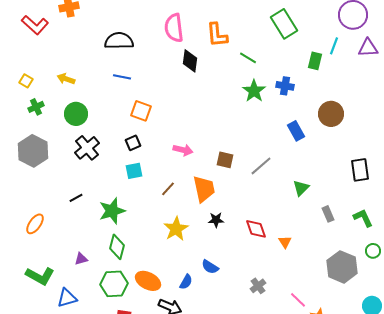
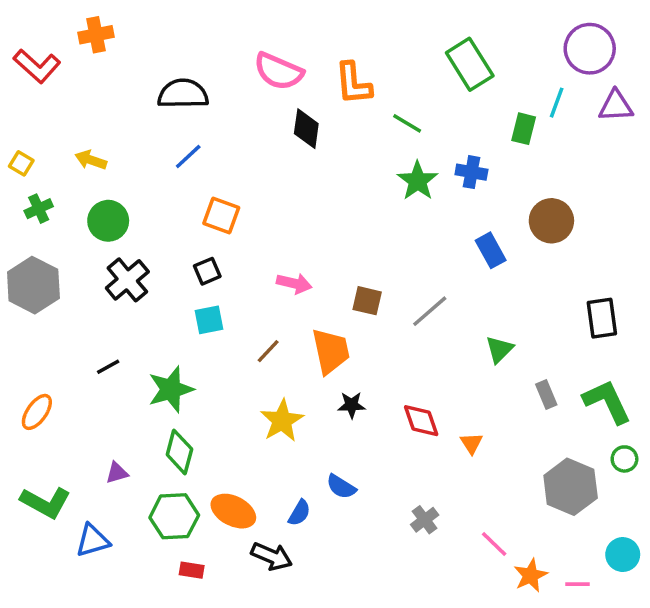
pink semicircle: (174, 28) -> (279, 71), turned -60
blue line: (122, 77) -> (188, 156), turned -54
green L-shape: (363, 218) -> (607, 402), size x1.4

